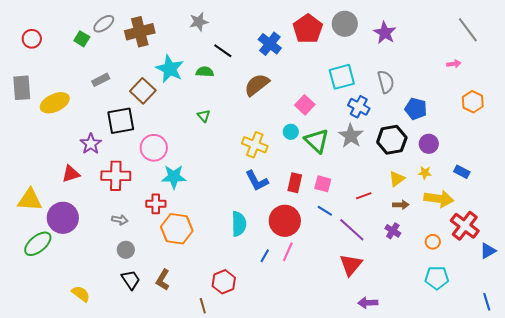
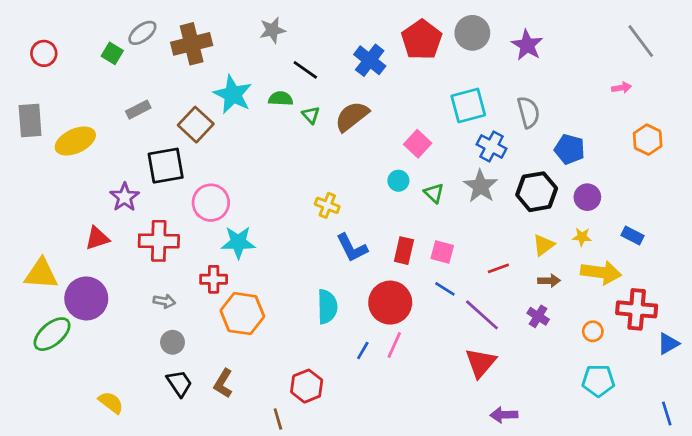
green triangle: (204, 116) -> (311, 115), moved
green triangle: (317, 141) -> (434, 193), size x0.6
yellow cross: (255, 145) -> (327, 205), moved, size x0.7
red cross: (465, 226) -> (637, 309), turned -32

